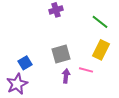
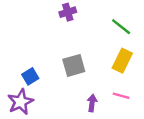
pink line: (86, 70) -> (121, 96), moved
purple arrow: (66, 76) -> (92, 103), moved

